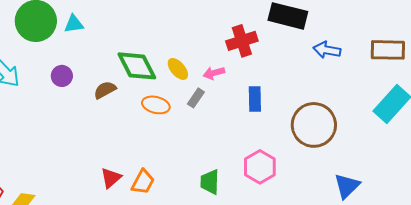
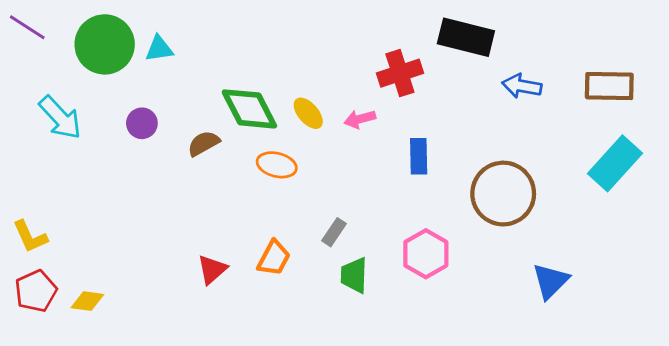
gray rectangle: (196, 98) -> (334, 232), moved
orange trapezoid: (143, 182) -> (274, 258), moved

